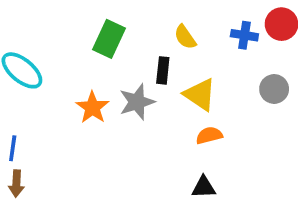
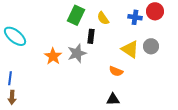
green rectangle: (109, 39) -> (76, 15), moved
yellow triangle: (200, 95) -> (130, 49), moved
orange semicircle: (209, 135) -> (116, 71), turned -144

